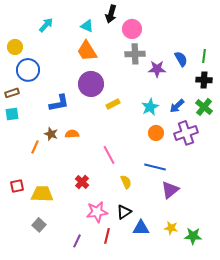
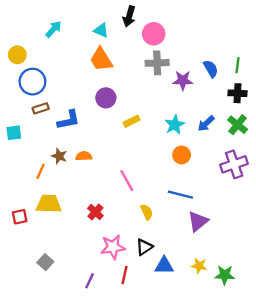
purple circle: (91, 84) -> (106, 98), size x0.7
brown rectangle: (12, 93) -> (41, 108), moved
purple cross: (186, 133) -> (234, 164), moved
yellow trapezoid: (42, 194) -> (49, 204), moved

